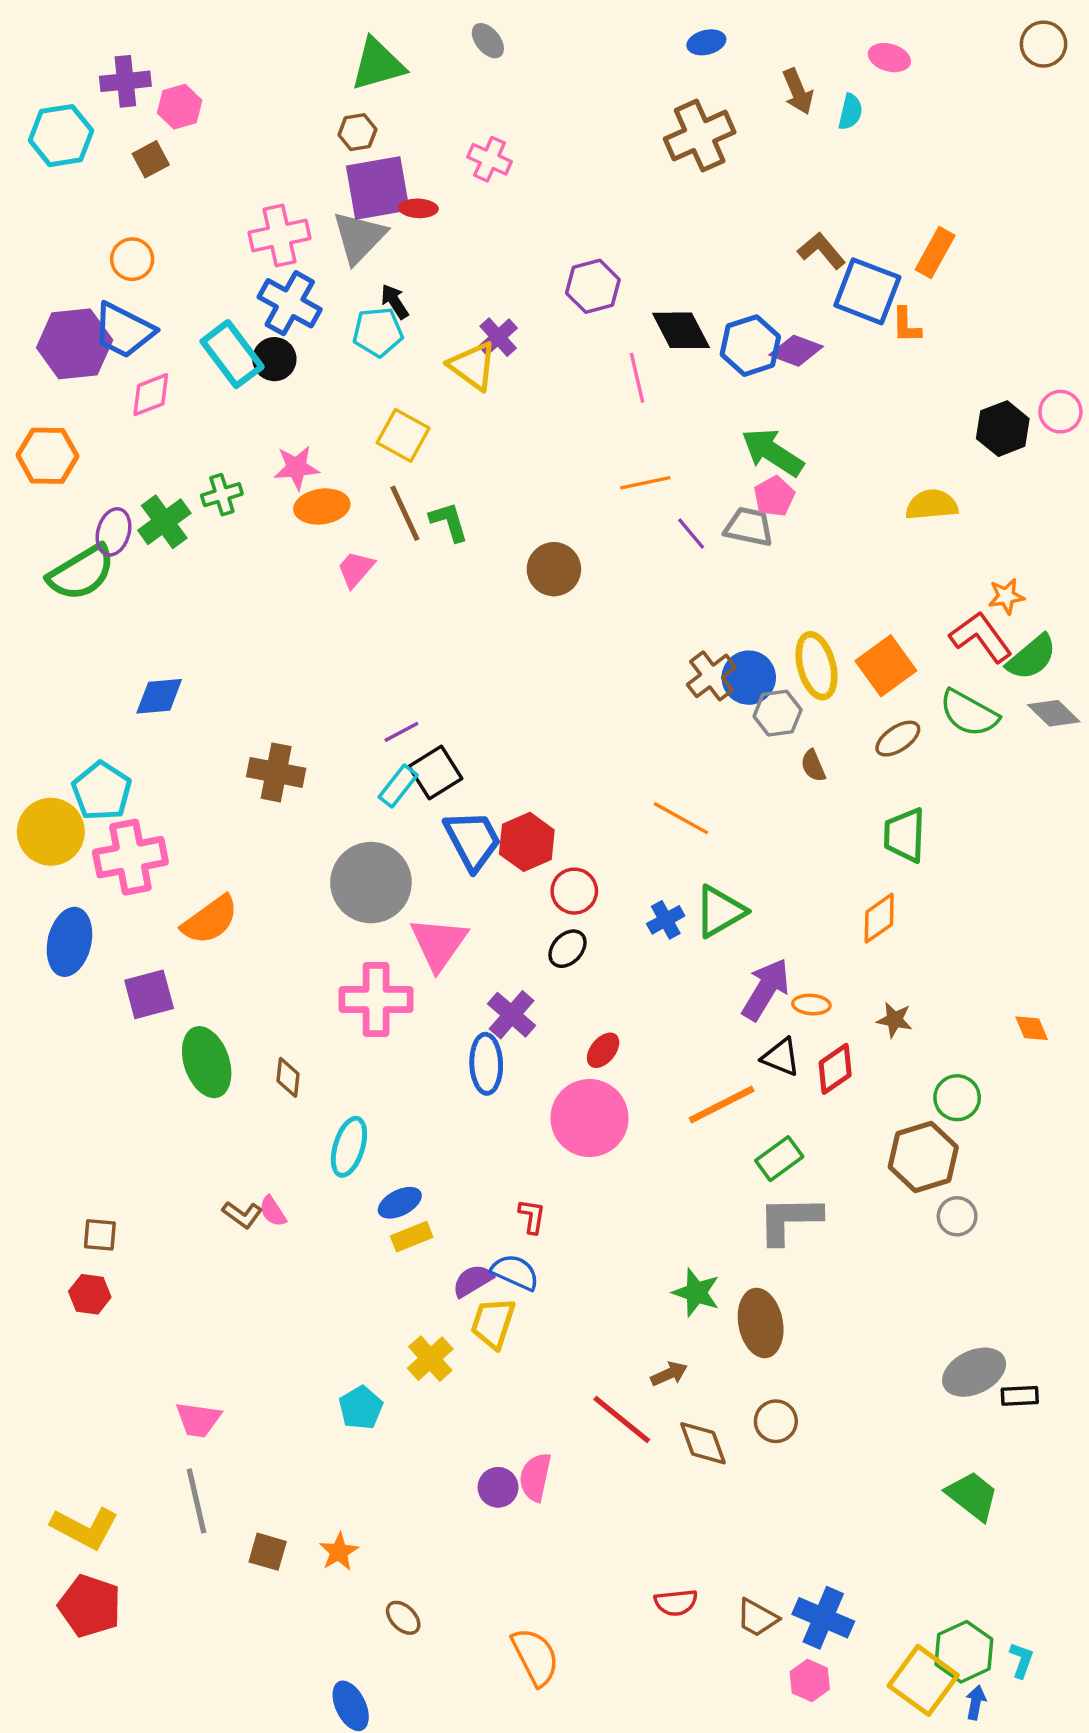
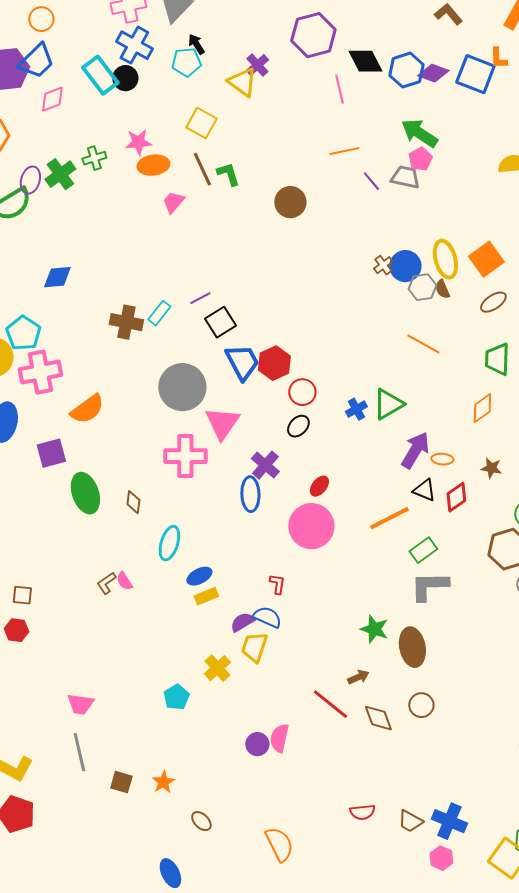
purple hexagon: (593, 286) -> (313, 35), size x1.4
blue square: (867, 291) -> (475, 74), moved
blue trapezoid: (124, 330) -> (36, 61), turned -72
brown cross: (711, 676) -> (383, 265), size x0.7
brown semicircle: (813, 766) -> (442, 289), moved
cyan rectangle: (398, 786) -> (159, 313), moved
orange line: (681, 818) -> (423, 344), moved
brown L-shape: (242, 1215) -> (106, 583), turned 110

